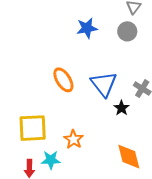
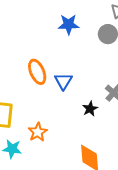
blue triangle: (104, 84) -> (63, 81), moved, size x0.7

